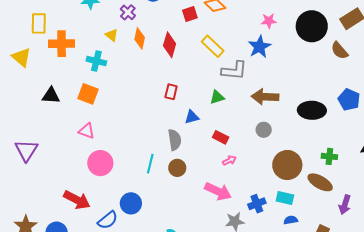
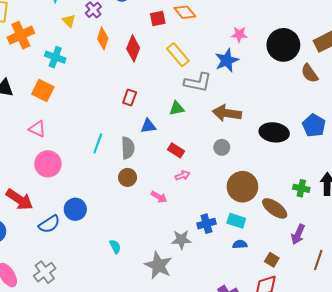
yellow triangle: (112, 35) -> (69, 21), moved
orange cross: (62, 44) -> (21, 35), turned -30
green cross: (329, 156) -> (301, 188), moved
cyan line: (150, 164) -> (98, 143), moved
pink arrow: (218, 191) -> (159, 197), moved, size x0.6

